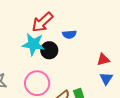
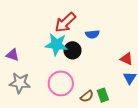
red triangle: (103, 60) -> (127, 59), turned 40

